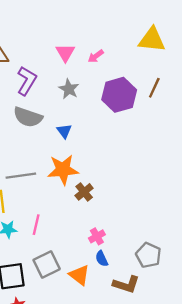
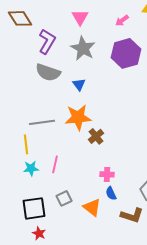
pink arrow: (96, 56) -> (122, 20), moved
gray star: (69, 89) -> (83, 48), size x1.4
pink cross: (97, 236) -> (107, 174), turned 32
gray square: (47, 265) -> (64, 198), size x0.7

